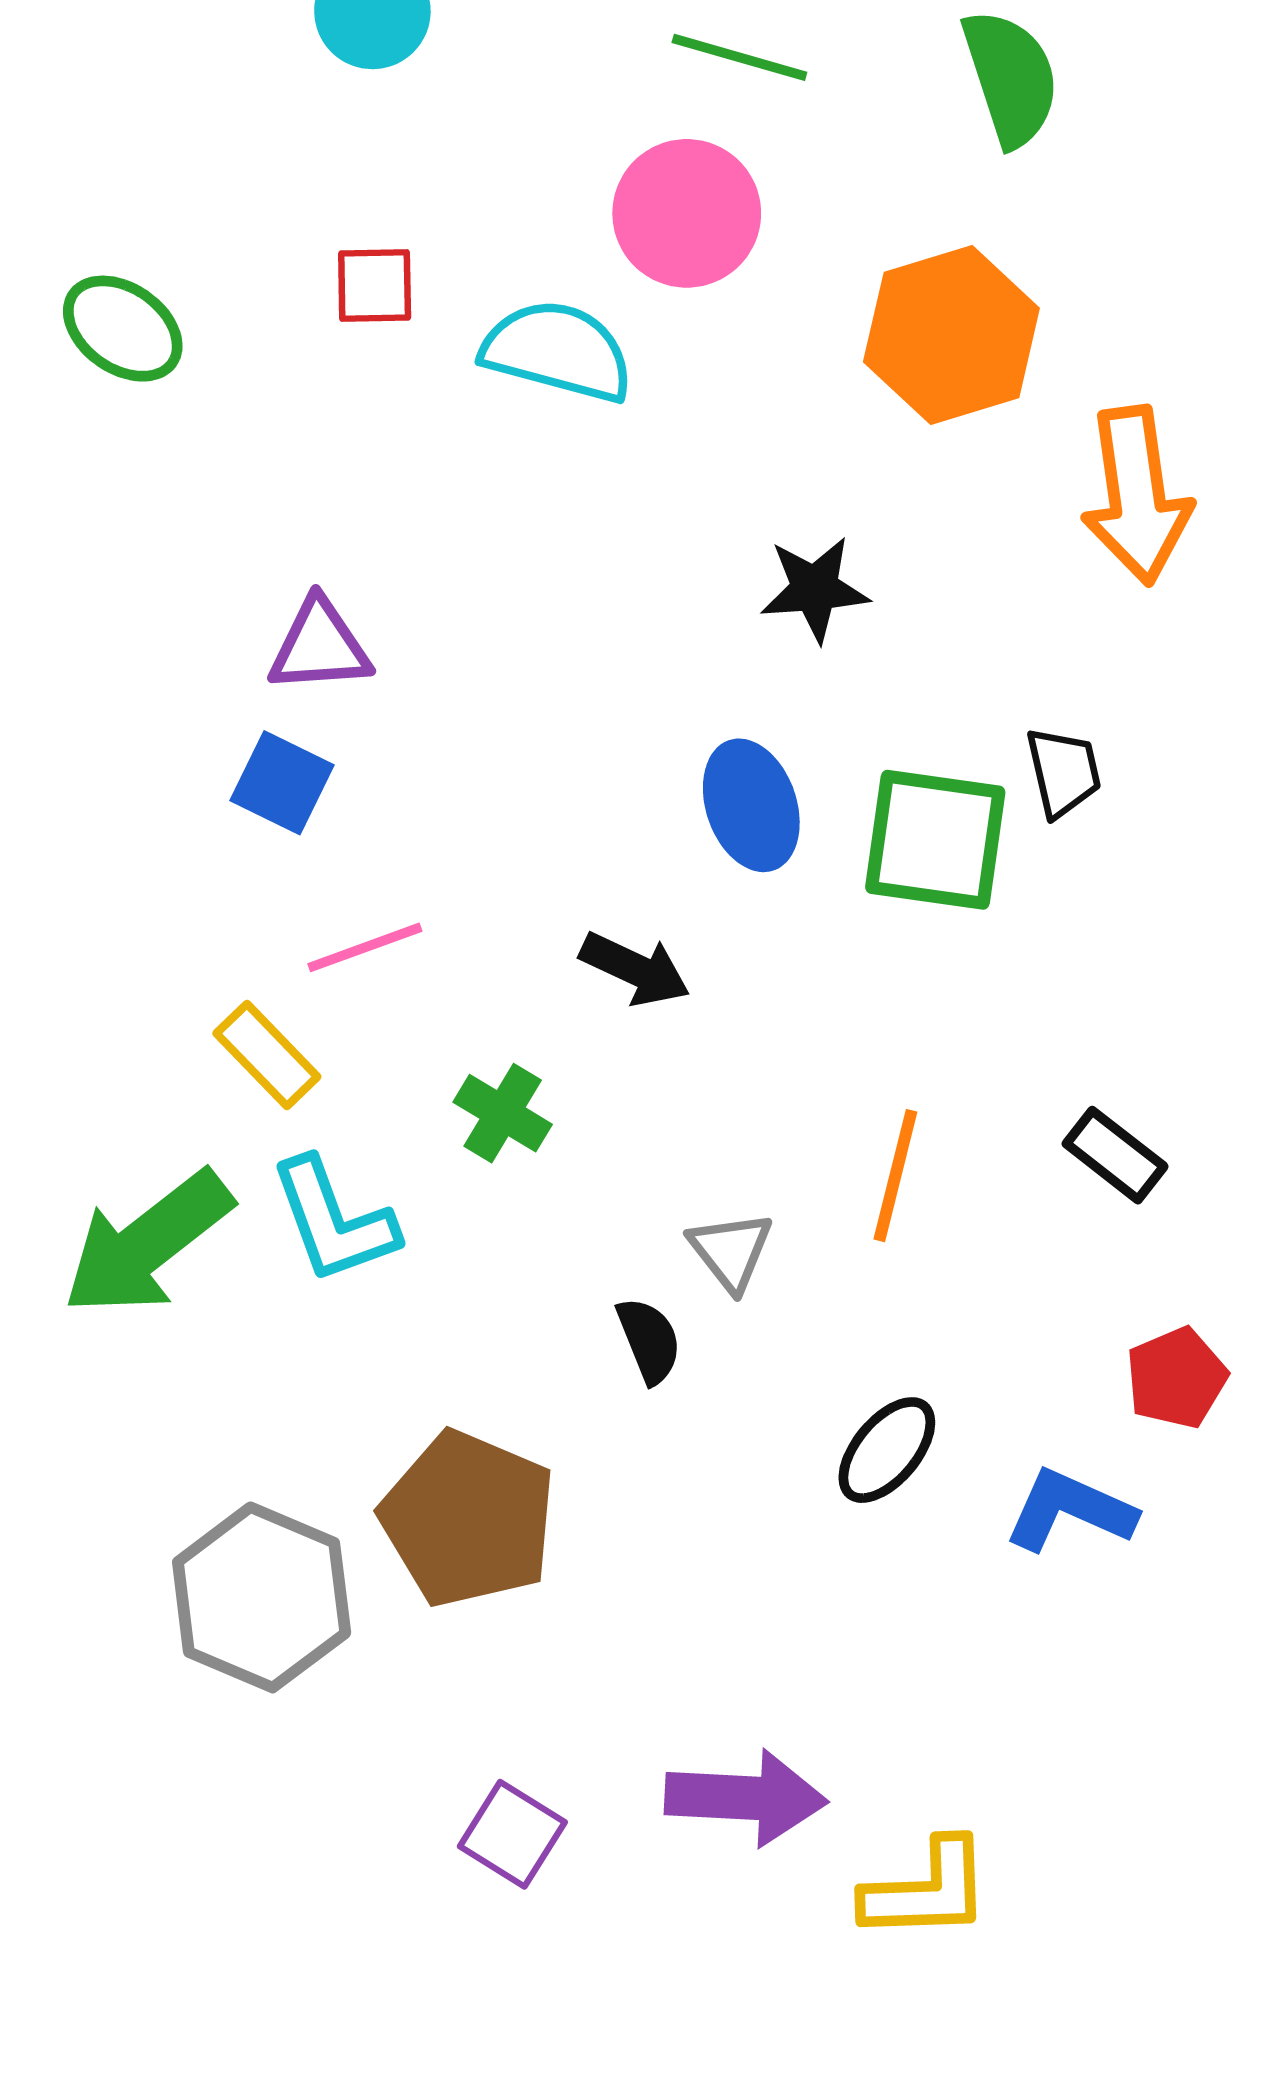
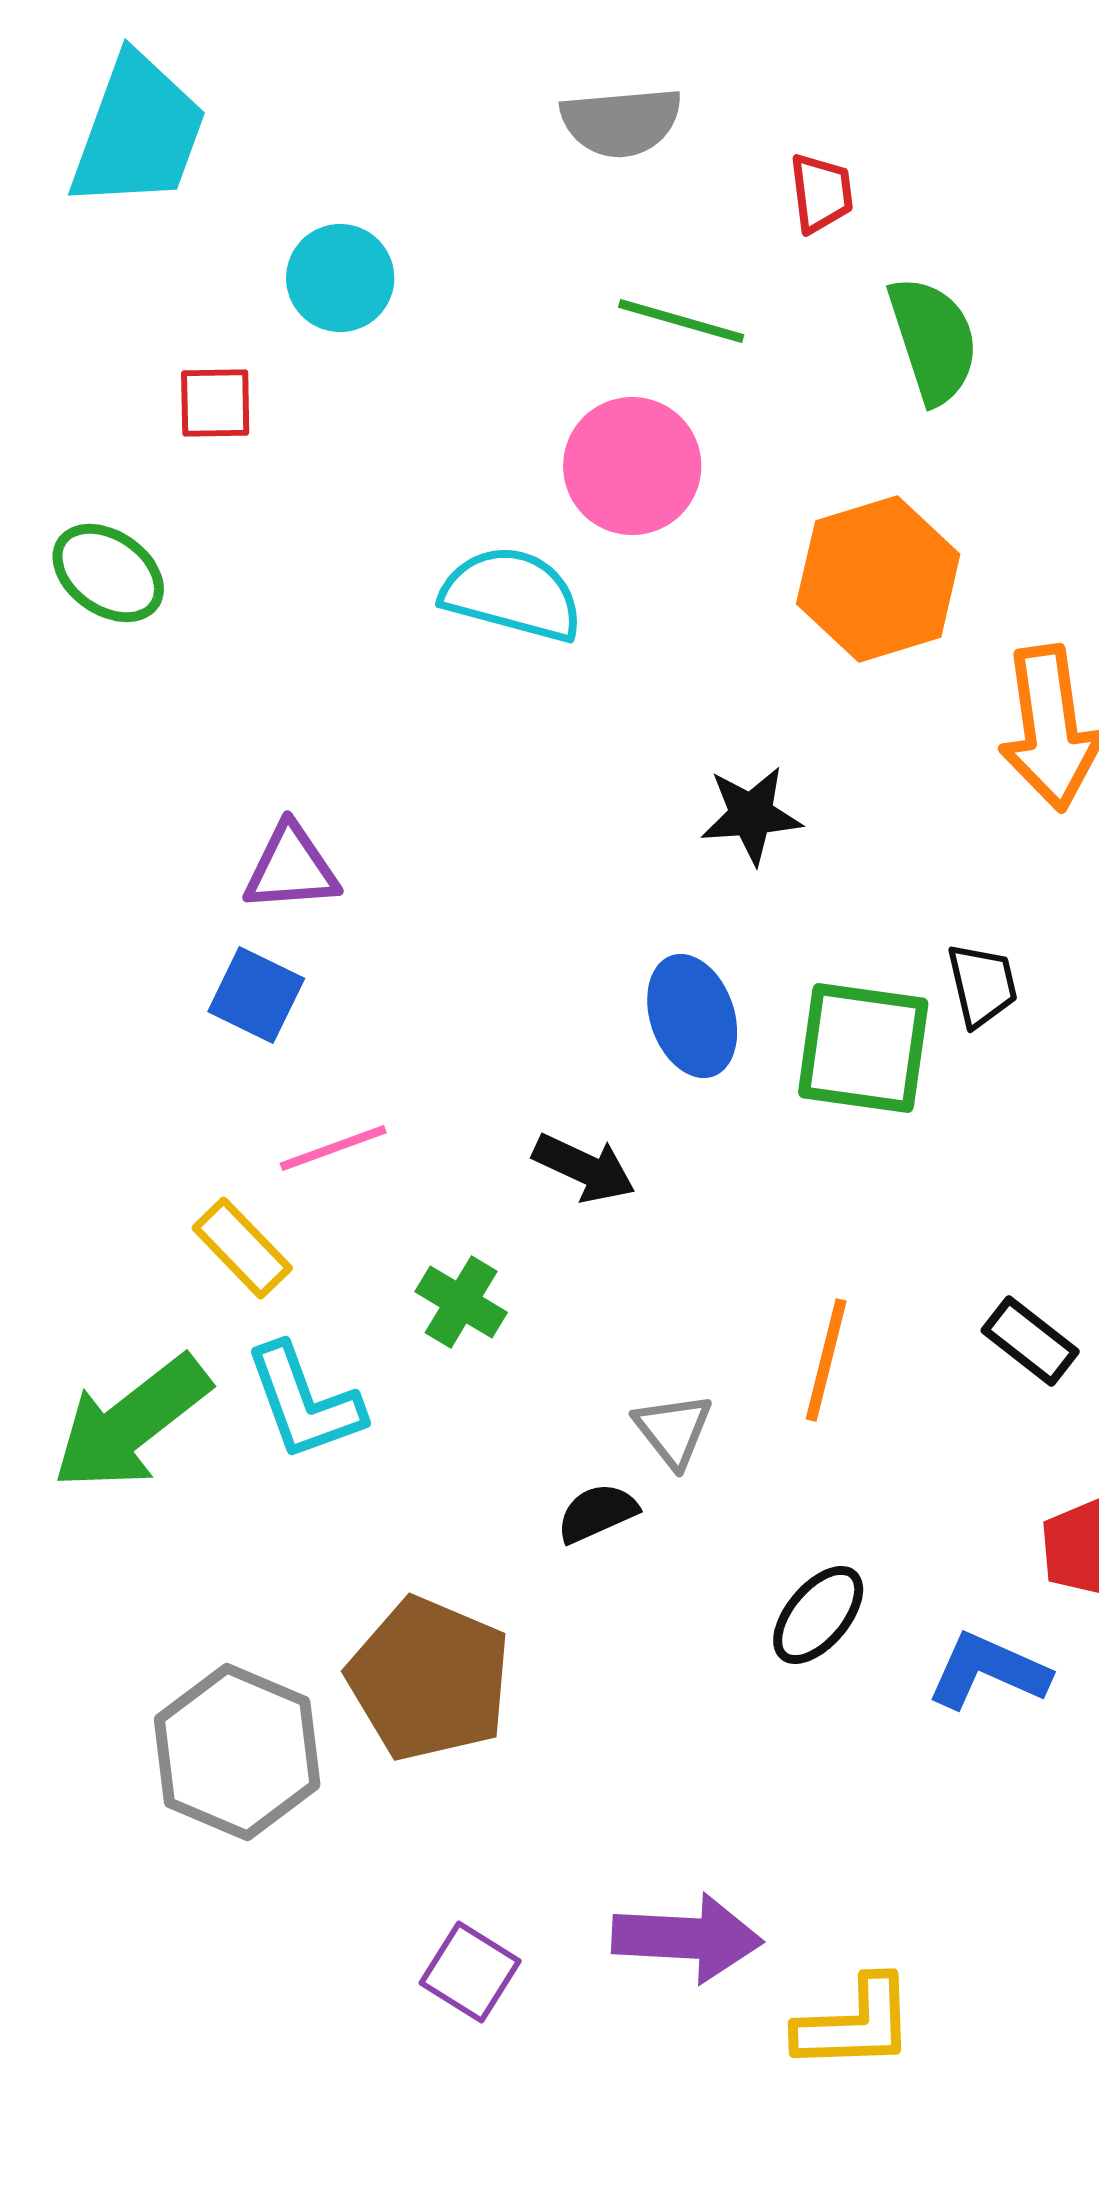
red square: (375, 285) -> (215, 403), moved
black semicircle: (649, 1340) -> (597, 1513), turned -92

